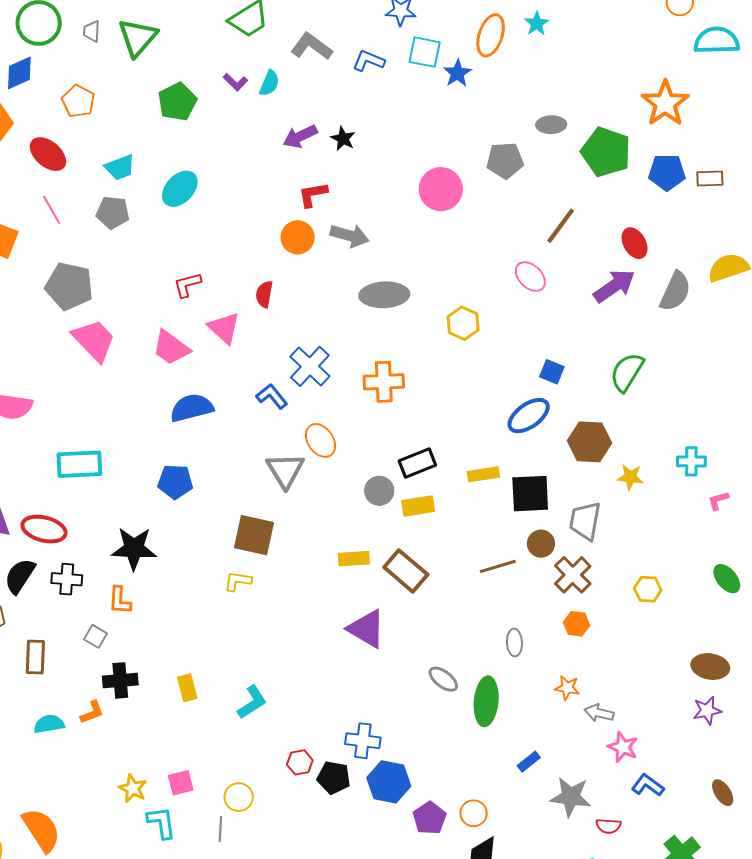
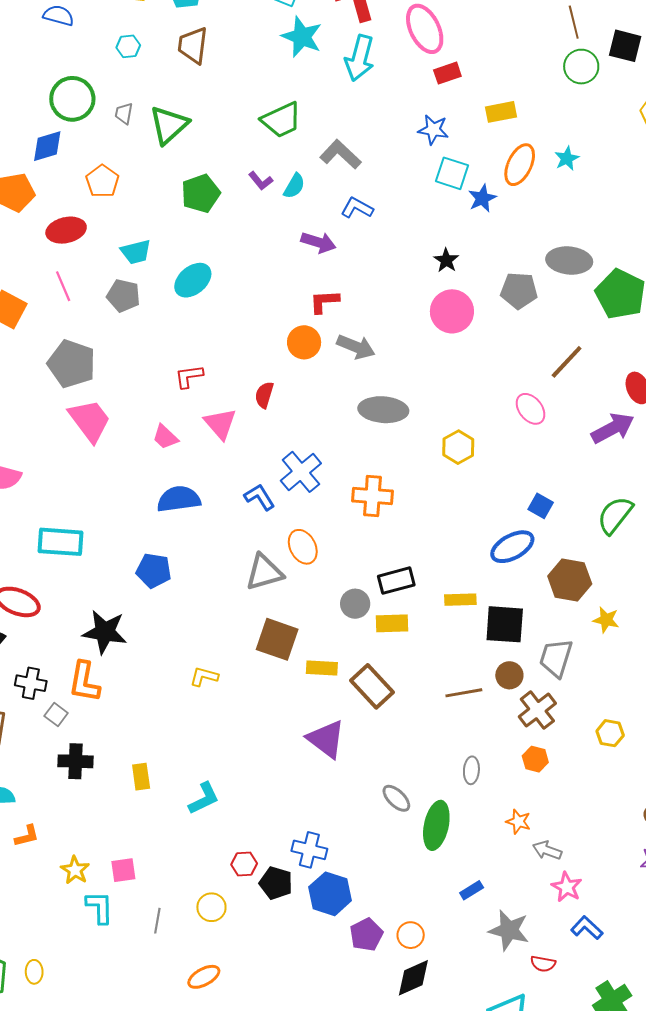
blue L-shape: (368, 61) -> (357, 208), moved
gray ellipse: (551, 125) -> (569, 260), size x1.5
purple arrow: (300, 136) -> (318, 242), turned -144
black star: (343, 139) -> (446, 260), moved
red ellipse: (48, 154) -> (66, 230), turned -60
pink trapezoid: (171, 348) -> (165, 437), size x0.7
gray triangle: (285, 470) -> (264, 572), turned 39
brown square: (254, 535) -> (277, 639), moved
black cross: (67, 579) -> (31, 683), moved
orange L-shape: (120, 600) -> (84, 682), size x1.4
orange L-shape: (92, 712) -> (27, 836), moved
yellow circle: (239, 797) -> (211, 907), moved

